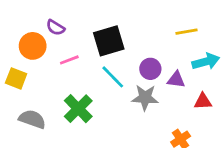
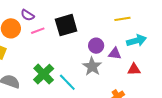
pink line: (69, 60) -> (38, 31), moved
cyan line: (113, 77) -> (67, 82), moved
gray star: (145, 98) -> (92, 66), turned 30

